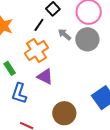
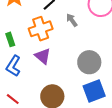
gray circle: (87, 39) -> (89, 62), moved

